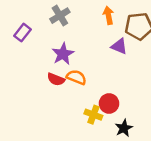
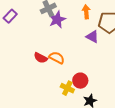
purple rectangle: (23, 33) -> (10, 16), moved
purple star: (63, 54) -> (57, 19), moved

